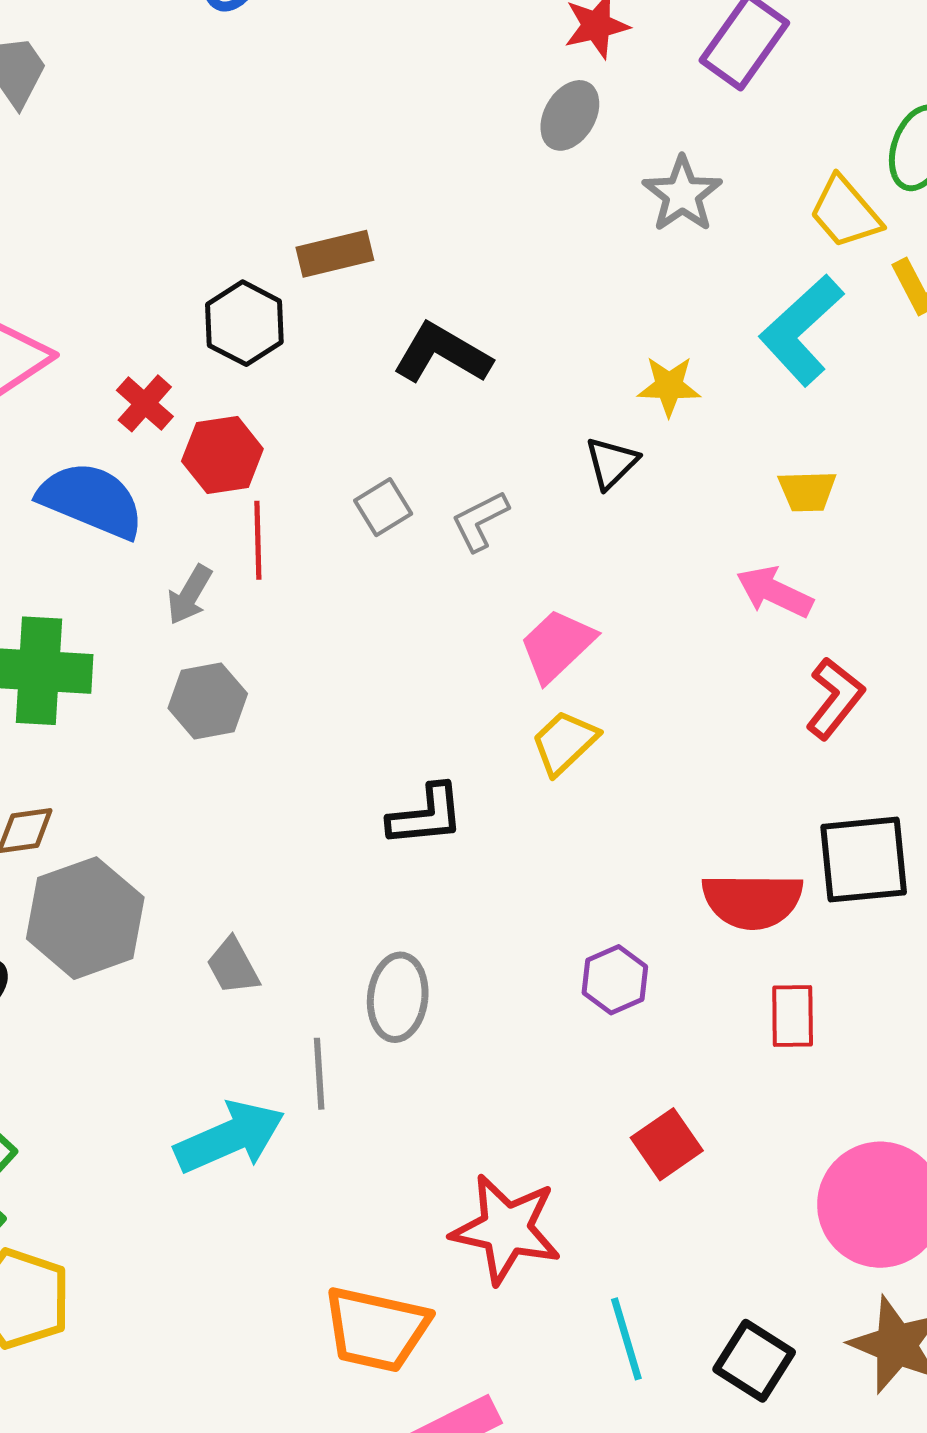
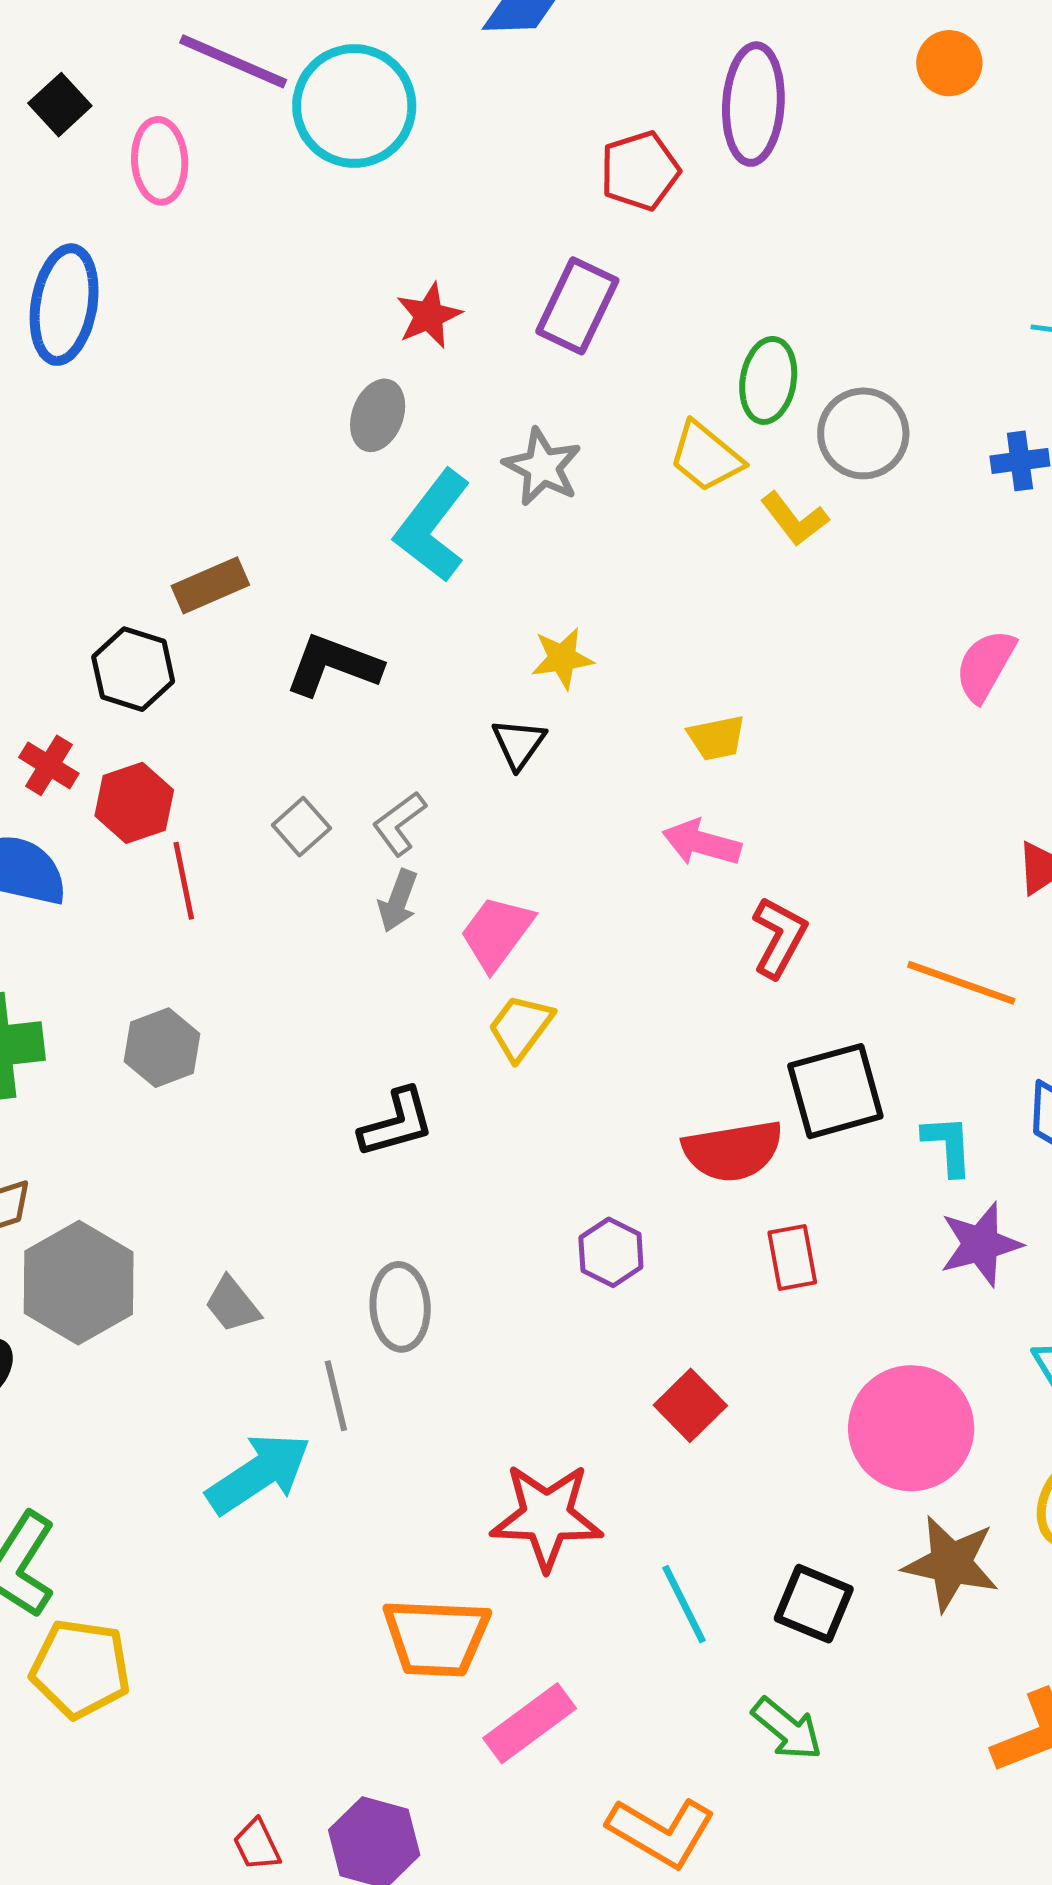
gray ellipse: (570, 115) -> (378, 415), moved
cyan L-shape: (801, 330) -> (433, 526), moved
gray arrow: (189, 595) -> (398, 901), moved

